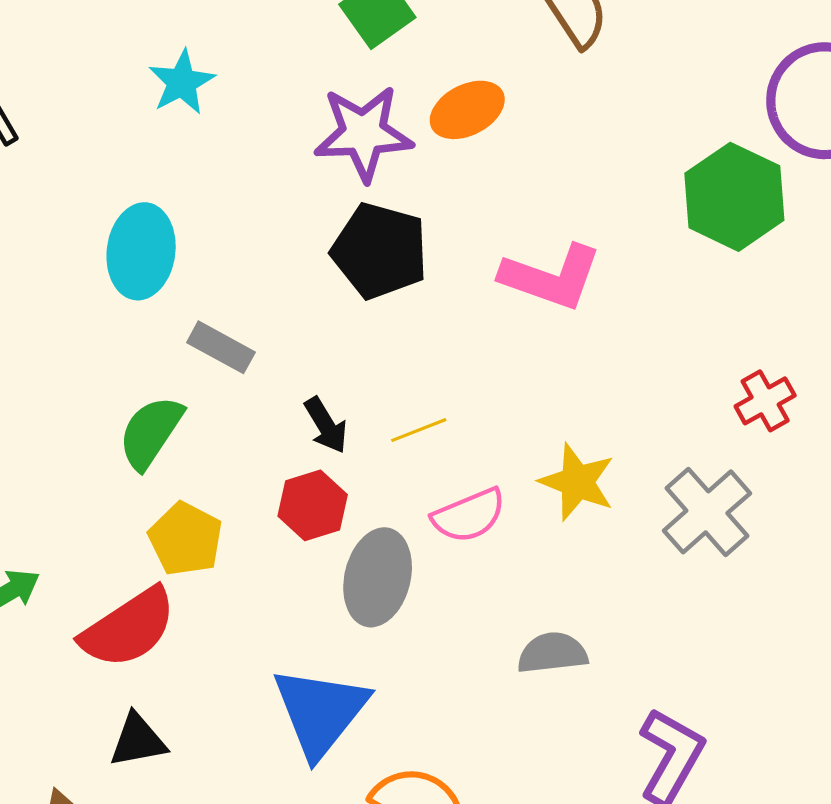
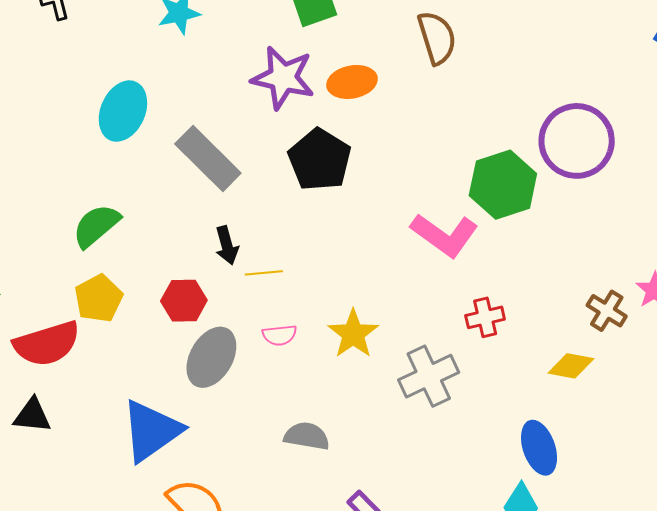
black pentagon: (380, 251) -> (320, 160), moved
pink L-shape: (551, 277) -> (445, 235), moved
gray rectangle: (221, 347) -> (208, 158), moved, size x1.6
black arrow: (326, 425) -> (227, 245), moved
pink semicircle: (469, 515) -> (280, 335), size x0.7

